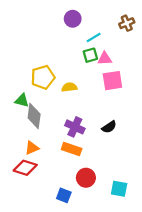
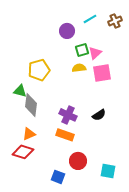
purple circle: (73, 19) -> (67, 31), moved
cyan line: (94, 38) -> (90, 19), moved
pink triangle: (105, 59) -> (95, 53), turned -40
yellow semicircle: (69, 87) -> (79, 68), moved

